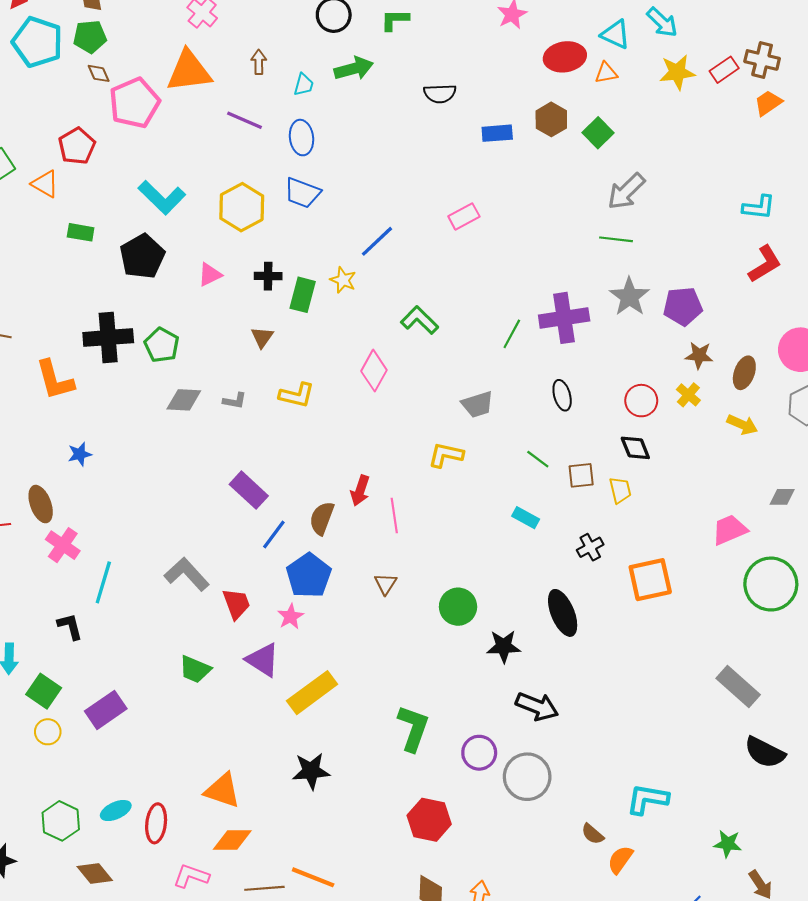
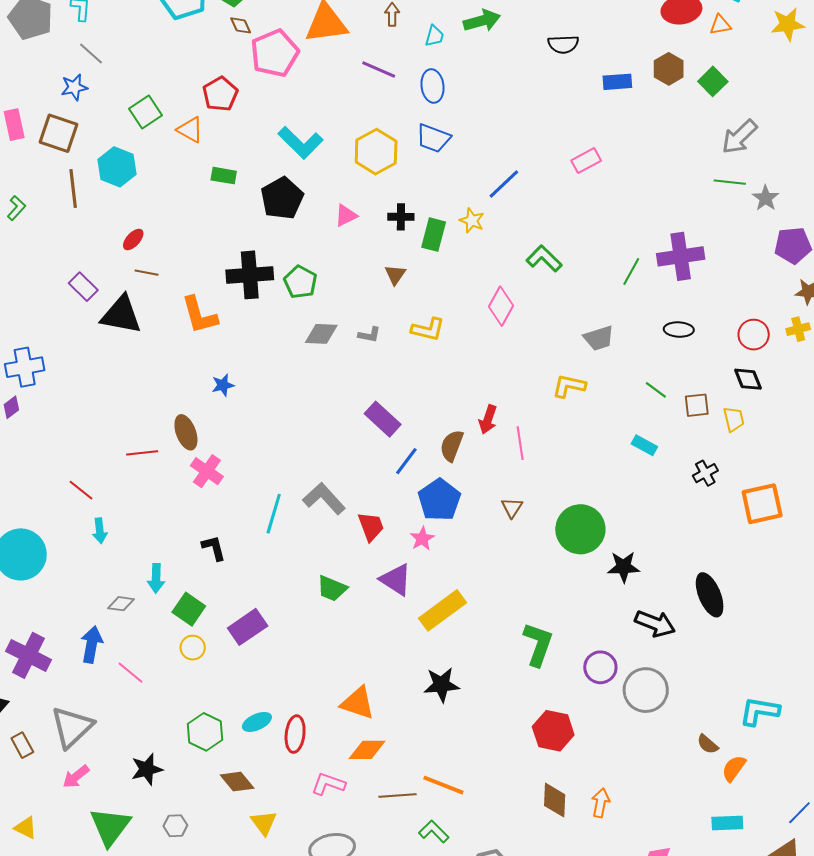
gray star: (629, 297) -> (766, 198), moved, size x0.7
black ellipse: (562, 395) -> (679, 330), turned -72
yellow cross: (688, 395) -> (798, 329), turned 35
cyan line: (103, 582) -> (274, 514), moved
green circle: (458, 607) -> (580, 529), size x1.4
black ellipse: (563, 613) -> (710, 595), moved

